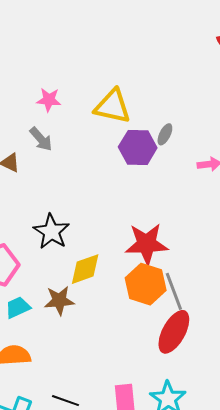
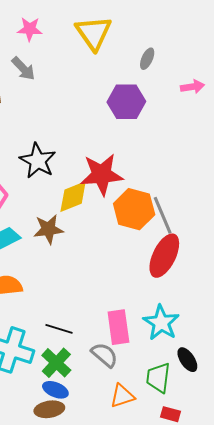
yellow triangle: (113, 106) -> (94, 33), turned 45
purple hexagon: (138, 147) -> (126, 102), moved
red star: (147, 244) -> (102, 174), moved

